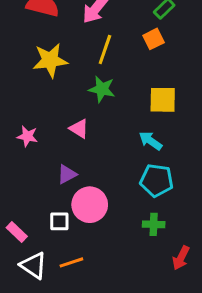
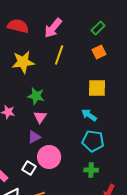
orange square: (154, 39) -> (99, 52), moved
green star: (102, 89) -> (36, 96), moved
pink triangle: (79, 129) -> (40, 117), moved, turned 32
white square: (59, 221) -> (29, 168), turned 32

